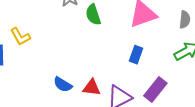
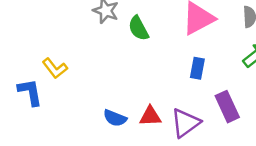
purple rectangle: (155, 89) -> (227, 107), turned -55

